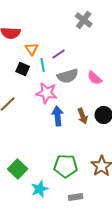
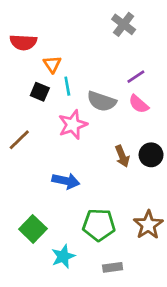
purple line: (59, 54) -> (136, 77), moved
gray semicircle: (68, 76) -> (102, 101), turned 35
pink star: (47, 93) -> (73, 125), turned -30
blue arrow: (58, 116) -> (66, 181), moved, turned 108

